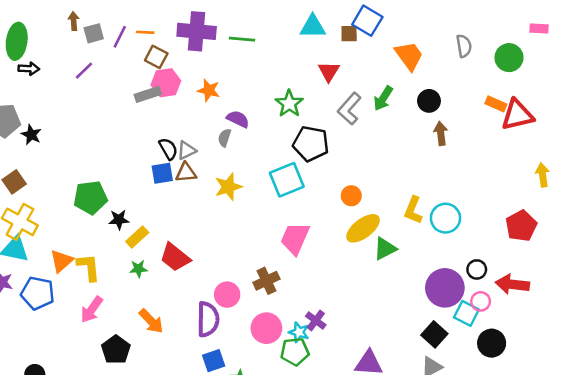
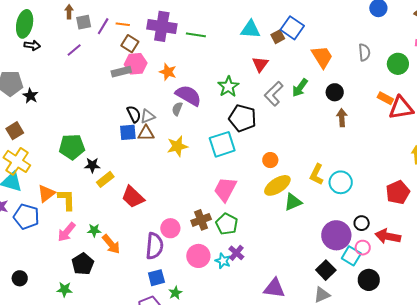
brown square: (349, 34) -> (278, 37), turned -32
purple semicircle: (238, 119) -> (188, 95), size x1.5
green star: (138, 269) -> (94, 230), moved
green pentagon: (295, 352) -> (227, 224), moved, turned 30

